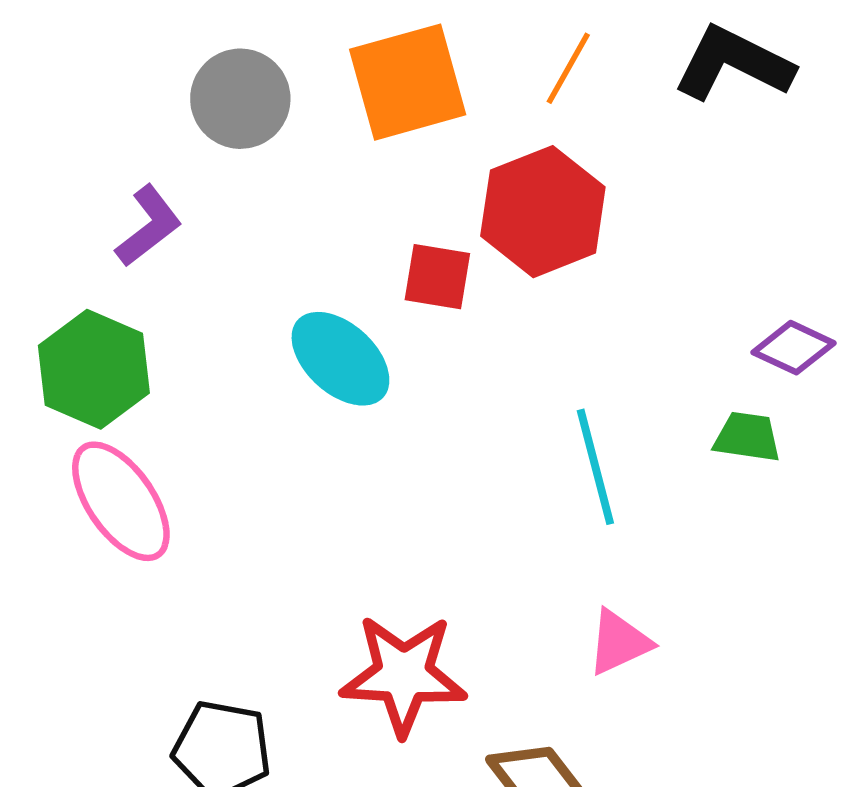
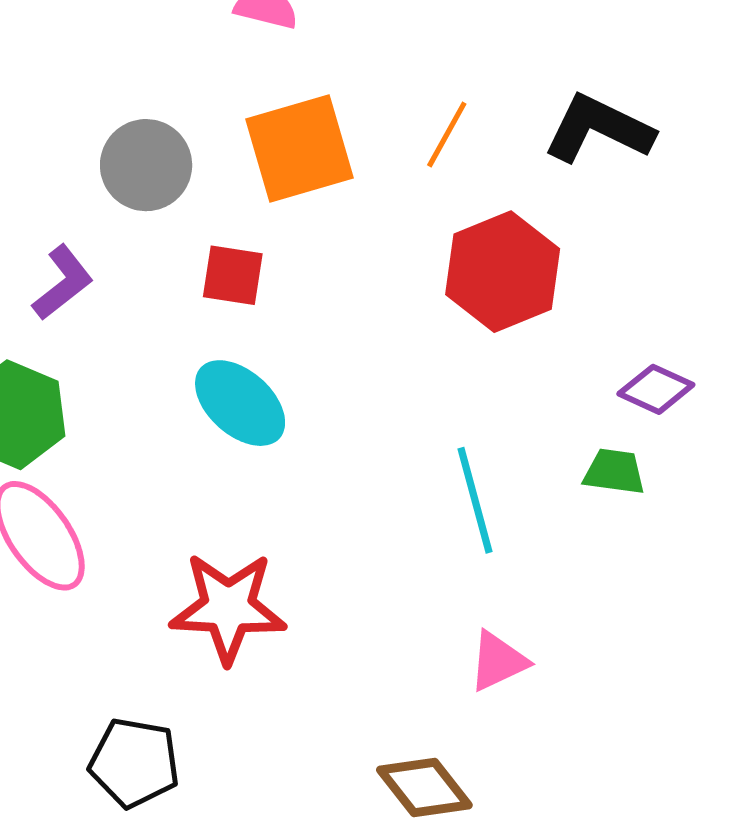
red hexagon: (543, 212) -> (503, 272), moved
red square: (437, 277) -> (233, 275), moved
red star: (404, 675) -> (228, 608), moved

